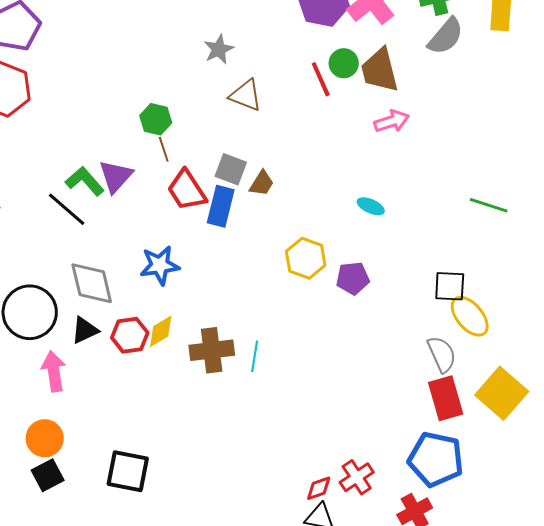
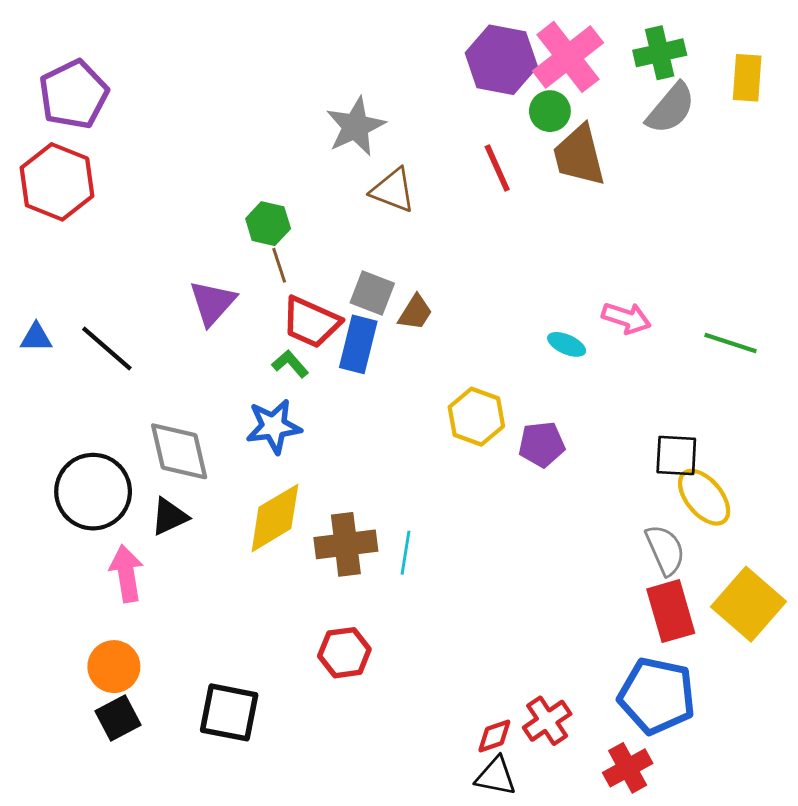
gray star: (219, 49) -> (356, 126), size x1.4
green circle: (344, 63) -> (550, 111), moved
pink arrow: (392, 121) -> (626, 318), moved, turned 36
green L-shape: (85, 181) -> (290, 364), moved, size x0.7
red trapezoid: (187, 190) -> (311, 322), turned -33
black line: (67, 209) -> (107, 349), moved
yellow diamond: (161, 331) -> (275, 518), size x1.6
red hexagon: (130, 335) -> (344, 653), moved

